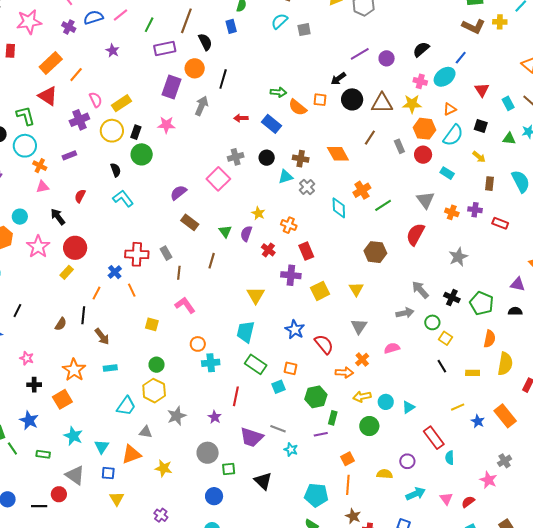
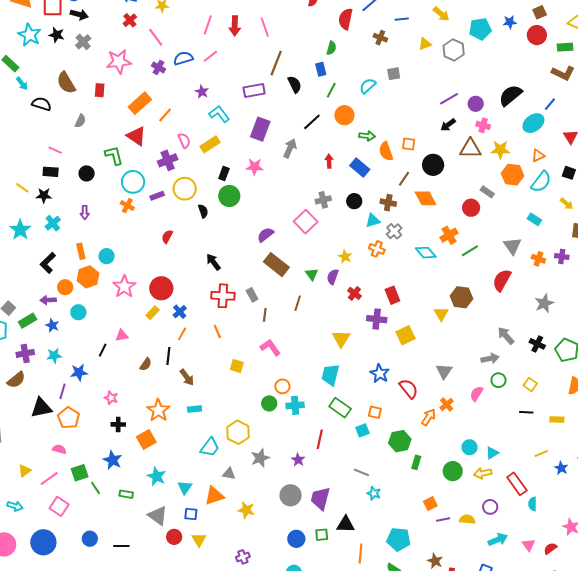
cyan semicircle: (279, 21) -> (368, 86), moved
green line: (149, 25) -> (331, 90), moved
black semicircle: (421, 49) -> (510, 95), size x1.4
orange circle: (195, 68) -> (344, 115), moved
black line: (223, 79) -> (312, 122), turned 30
black arrow: (338, 79) -> (448, 125), moved
pink cross: (420, 81) -> (483, 125), moved
black circle: (352, 99) -> (433, 165), moved
orange semicircle: (298, 107) -> (386, 151), turned 30
red arrow: (241, 118) -> (329, 161), turned 88
yellow circle: (112, 131) -> (185, 189), moved
brown line: (370, 138) -> (404, 179), moved
cyan circle: (25, 146) -> (133, 182), moved
gray rectangle: (399, 146) -> (487, 192), turned -32
red circle: (423, 155) -> (471, 208), moved
pink triangle: (43, 187) -> (122, 335), moved
cyan L-shape: (123, 198) -> (219, 114), moved
cyan diamond: (339, 208) -> (426, 253), turned -40
black arrow: (58, 217) -> (213, 262), moved
brown rectangle: (190, 222) -> (276, 265), size x1.4
orange cross: (289, 225) -> (377, 249), moved
blue cross: (115, 272) -> (180, 312), moved
yellow triangle: (356, 289) -> (441, 314), moved
green circle: (432, 322) -> (498, 380), moved
pink semicircle: (392, 348) -> (476, 394), turned -42
green circle: (157, 365) -> (269, 403), moved
black line: (442, 366) -> (526, 412), turned -56
orange arrow: (344, 372) -> (429, 417), turned -60
yellow arrow: (362, 397) -> (483, 473), moved
purple line: (321, 434) -> (443, 520), moved
purple trapezoid: (251, 437) -> (320, 498), moved, turned 85
green square: (229, 469) -> (322, 535), moved
black triangle: (263, 481) -> (346, 524), turned -42
orange line: (348, 485) -> (360, 554), moved
red circle: (59, 494) -> (174, 537), moved
purple cross: (161, 515) -> (243, 557), turned 32

